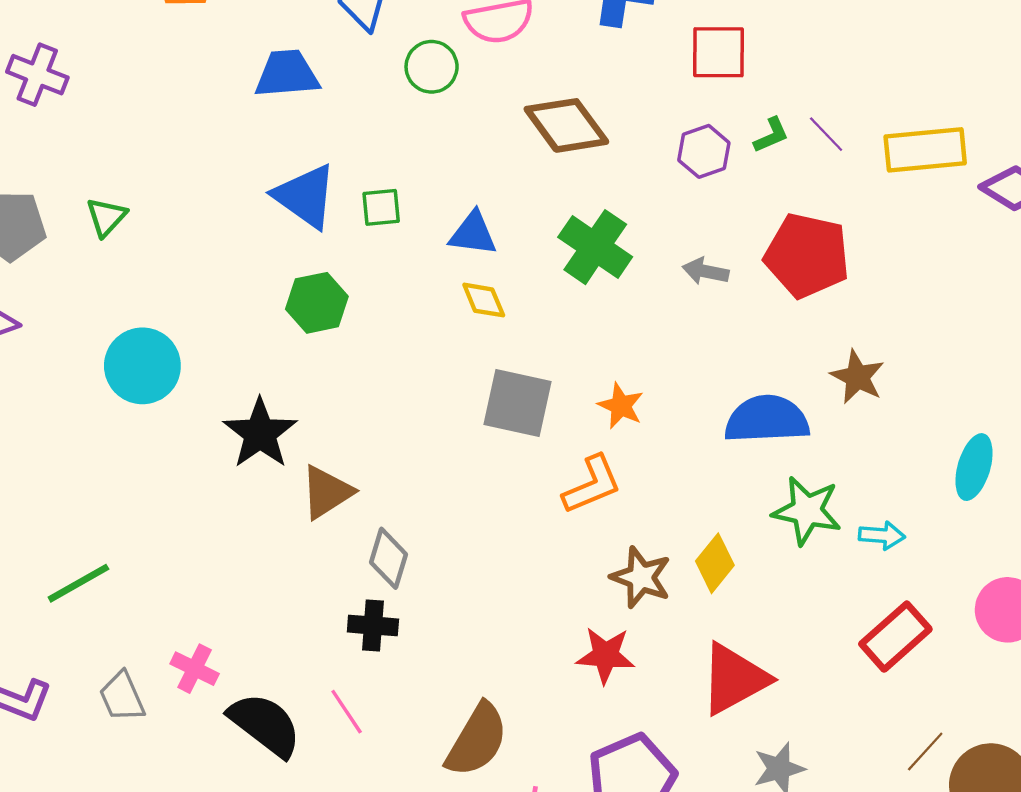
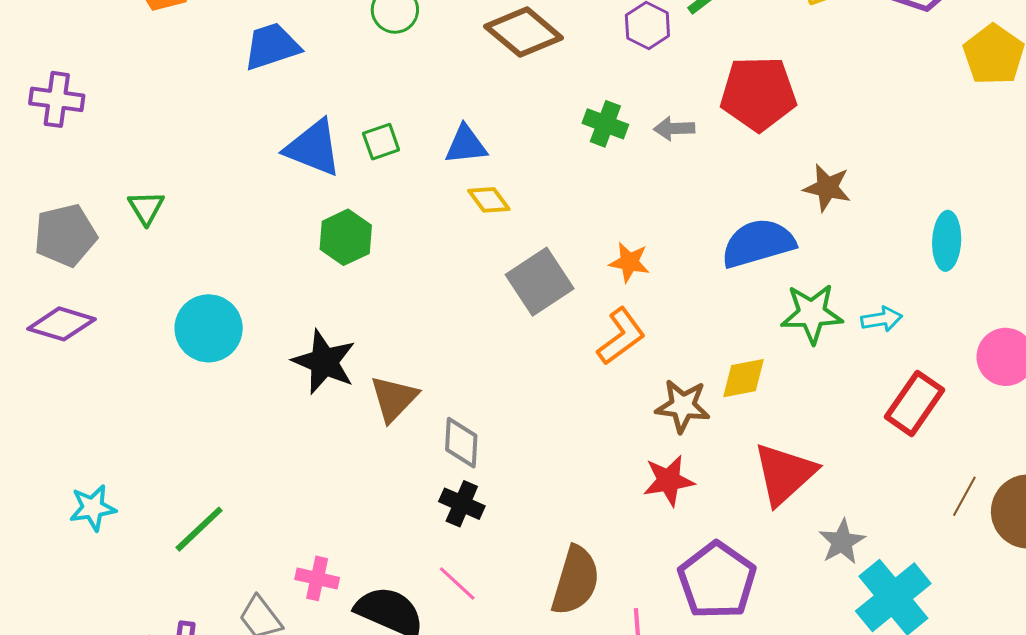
green cross: (595, 247) -> (605, 124), moved, size x0.7
gray square: (517, 403) -> (540, 282), turned -32
yellow diamond: (715, 563) -> (743, 378), turned 54
black cross: (373, 625) -> (462, 504), turned 33

